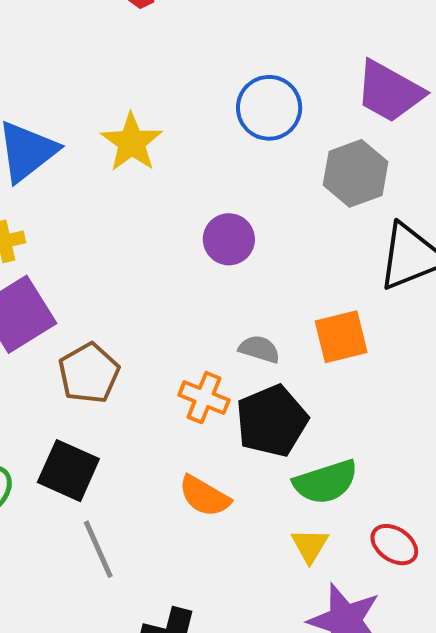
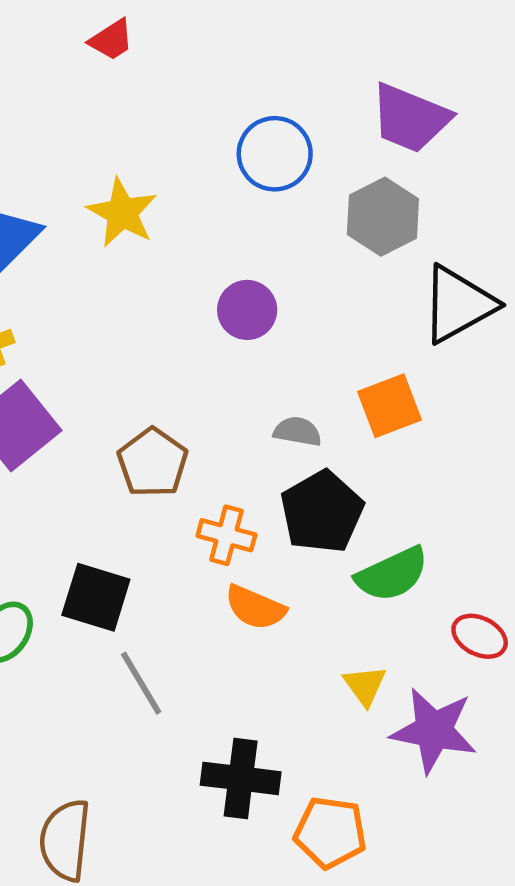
brown pentagon: (89, 373) -> (153, 463), moved
orange cross: (204, 398) -> (226, 535), moved
yellow triangle: (310, 546) -> (365, 685), moved

